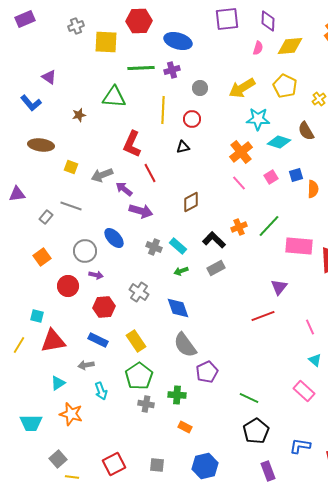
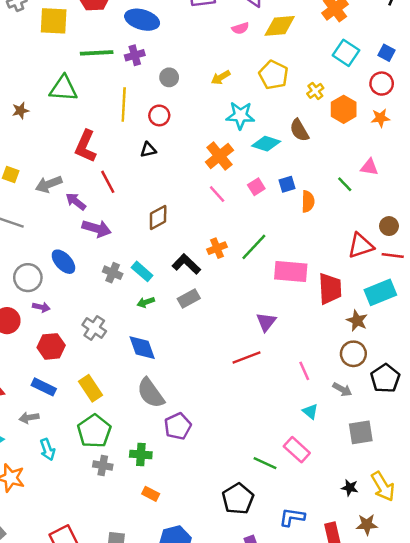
pink semicircle: (258, 48) -> (240, 28), turned 56
yellow arrow: (242, 88) -> (221, 77), size x0.6
green line: (249, 398) -> (265, 463), moved

